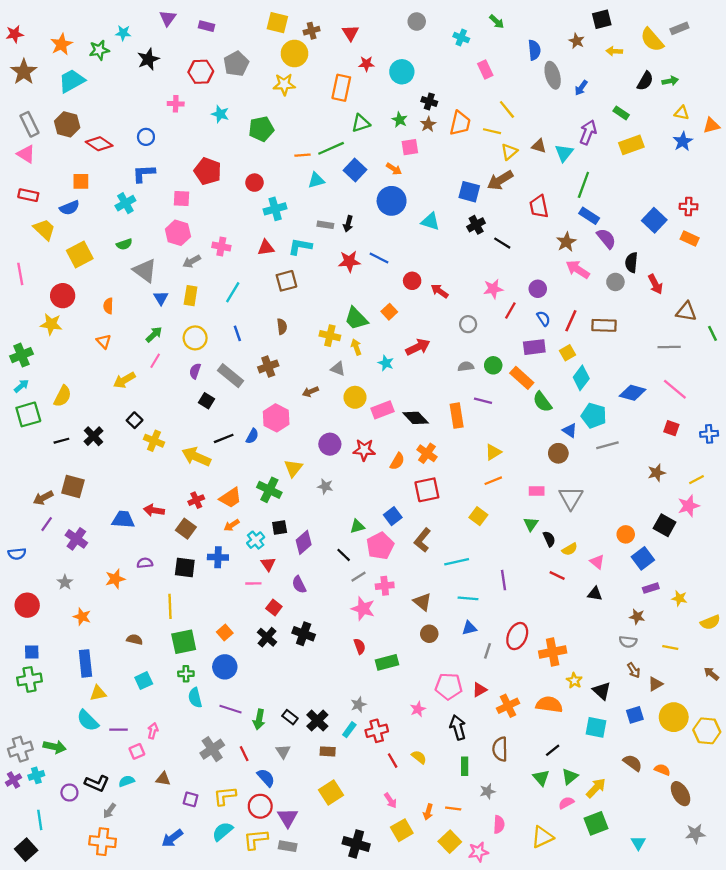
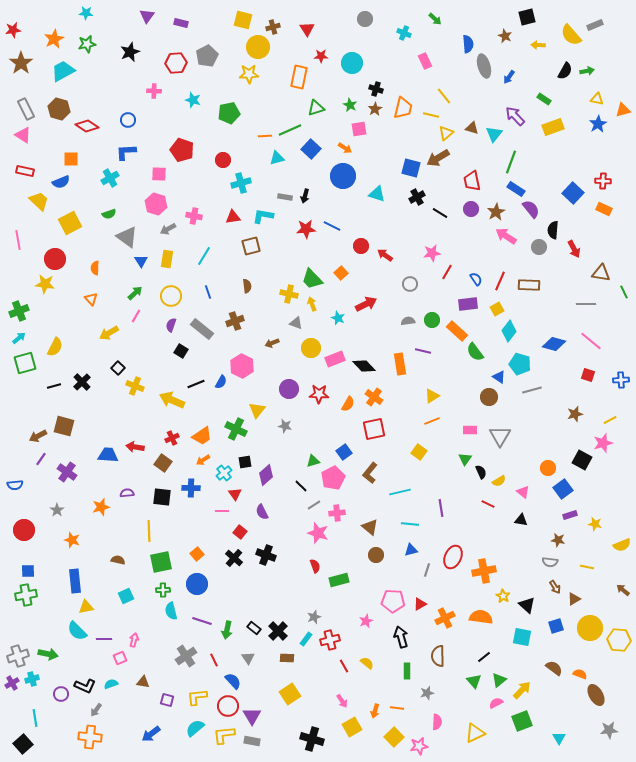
cyan star: (123, 33) -> (86, 13), moved
purple arrow: (588, 132) -> (515, 116), turned -65
purple circle: (538, 289) -> (471, 209), moved

